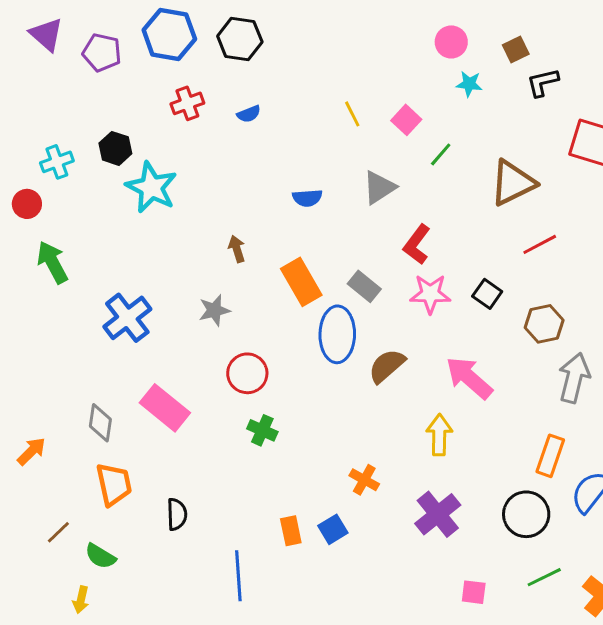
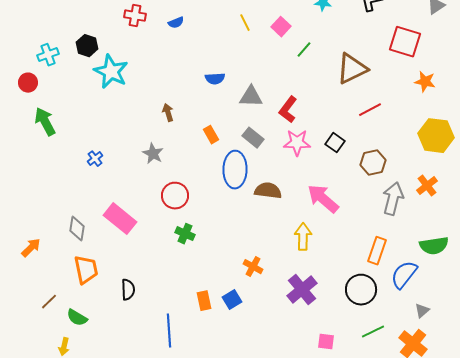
red cross: (187, 103) -> (135, 16), turned 30
gray triangle: (379, 187) -> (251, 97), moved, turned 35
orange rectangle: (301, 282) -> (211, 135), size x0.6
gray star: (214, 310) -> (153, 154), turned -30
blue cross: (127, 318) -> (95, 159), size x0.5
brown semicircle: (387, 366) -> (268, 191), turned 48

